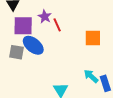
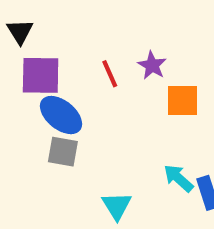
purple star: (45, 17) -> (152, 65), moved
gray square: (17, 52) -> (63, 152), moved

